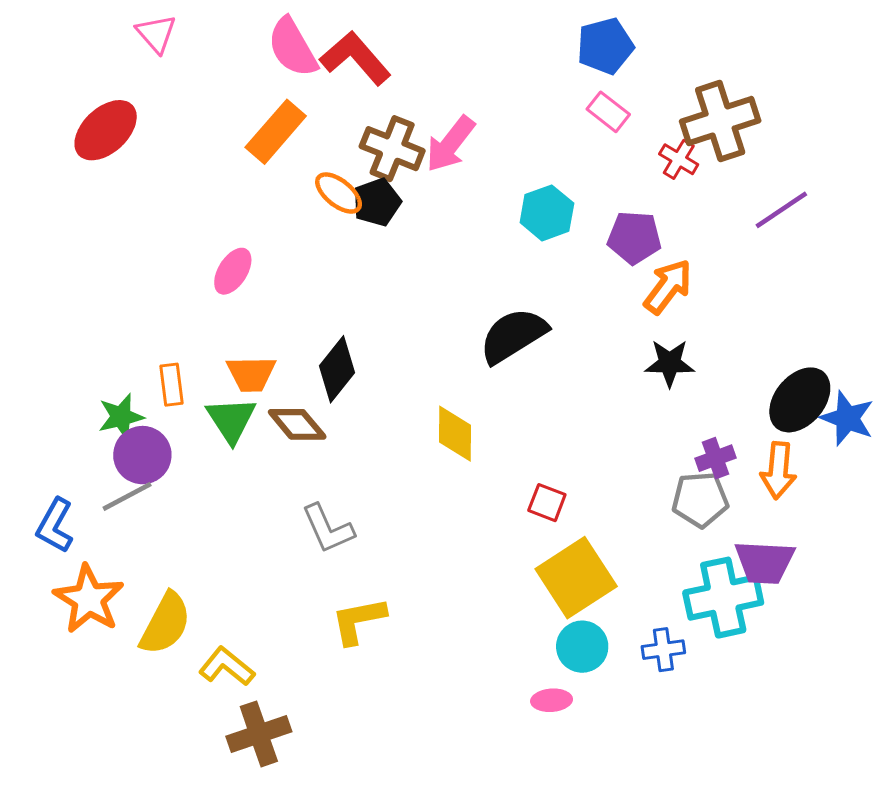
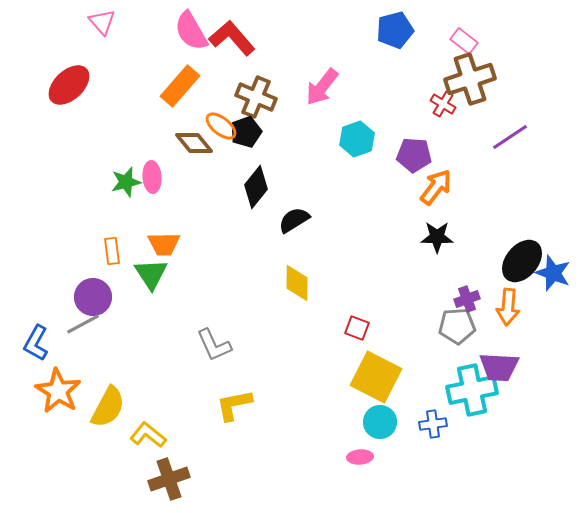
pink rectangle: (608, 112) -> (464, 41), moved
pink arrow: (450, 144) -> (322, 87), moved
pink ellipse: (233, 271) -> (152, 177), turned -36
black semicircle: (513, 336) -> (294, 220), moved, size x0.7
black diamond: (337, 369) -> (256, 187), moved
green star: (121, 417) -> (126, 182), moved
brown diamond: (297, 424) -> (194, 143), moved
yellow square: (576, 578) -> (376, 377), turned -30

